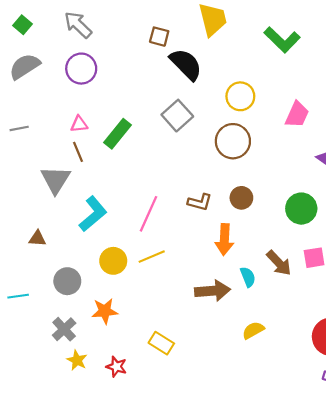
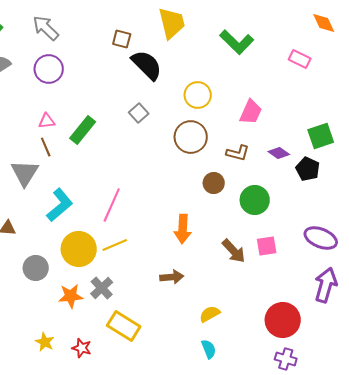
gray square: (177, 116) -> (139, 113), size x0.7
brown circle: (241, 198) -> (214, 183), moved
brown L-shape: (200, 202) -> (238, 153), moved
yellow circle: (113, 261) -> (79, 249), size x1.4
cyan semicircle: (248, 277) -> (209, 349), moved
brown arrow: (213, 291) -> (172, 277), size x0.7
gray cross: (64, 329) -> (102, 288), moved
yellow rectangle: (161, 343) -> (124, 326), size x1.4

